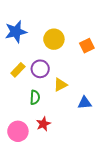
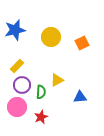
purple circle: (40, 69) -> (22, 85), moved
green semicircle: (35, 97) -> (41, 92), moved
pink circle: (18, 131) -> (17, 107), moved

